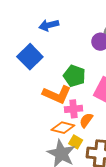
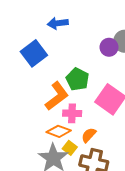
orange L-shape: (57, 94) -> (57, 96), turned -68
orange semicircle: (86, 120) -> (89, 135), moved

